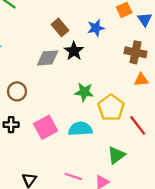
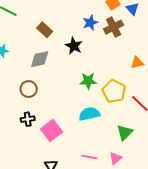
brown rectangle: (60, 27) -> (45, 30), moved
brown cross: (135, 52) -> (114, 27), moved, turned -30
gray diamond: (48, 58) -> (40, 59), moved
pink square: (46, 127) -> (51, 131), moved

